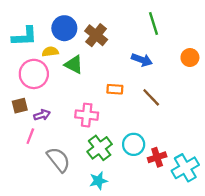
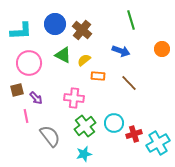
yellow semicircle: (50, 52) -> (84, 60), moved, turned -32
purple arrow: (42, 115) -> (36, 98), turned 64
pink line: (30, 136) -> (26, 116), turned -32

